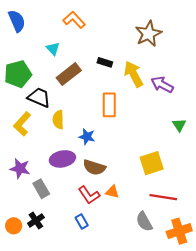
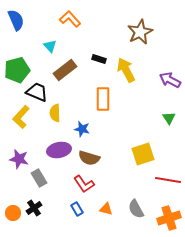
purple arrow: (162, 85) -> (170, 80), moved
orange triangle: (112, 192) -> (106, 209), moved
red line: (163, 197) -> (168, 180), moved

